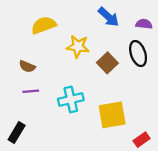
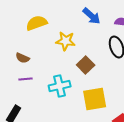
brown square: (107, 63) -> (86, 65), moved

